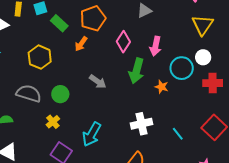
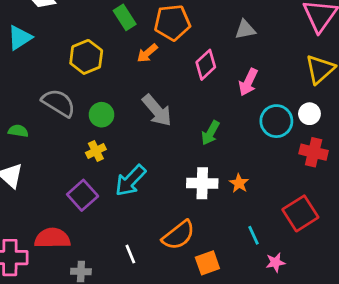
green arrow: (136, 71) -> (210, 133), moved, size x0.7
gray arrow: (98, 82) -> (157, 110), size x1.4
orange star: (162, 87) -> (239, 183), moved
yellow cross: (53, 122) -> (96, 151), moved
cyan line: (178, 134) -> (253, 235), moved

